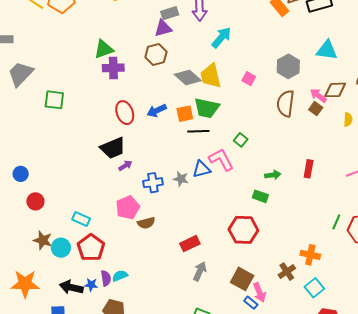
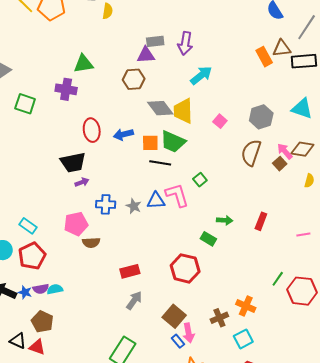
purple cross: (113, 68) -> (66, 89), moved
purple semicircle: (106, 278) -> (41, 289), turned 77

